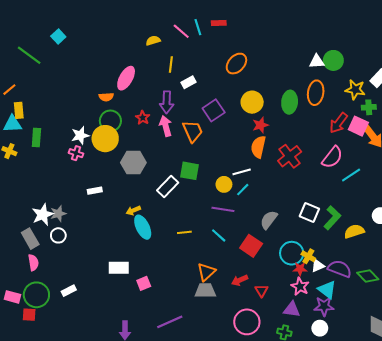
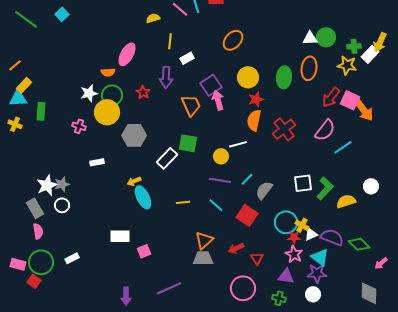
green line: (29, 55) -> (26, 19), moved
green cross: (369, 107) -> (354, 46), moved
yellow rectangle: (19, 110) -> (24, 85), turned 49
pink arrow: (166, 126) -> (218, 100), moved
white star: (80, 135) -> (89, 93), moved
cyan line: (243, 190) -> (247, 179), moved
white square: (309, 213) -> (303, 183), turned -30
red square: (29, 315) -> (34, 281), turned 32

